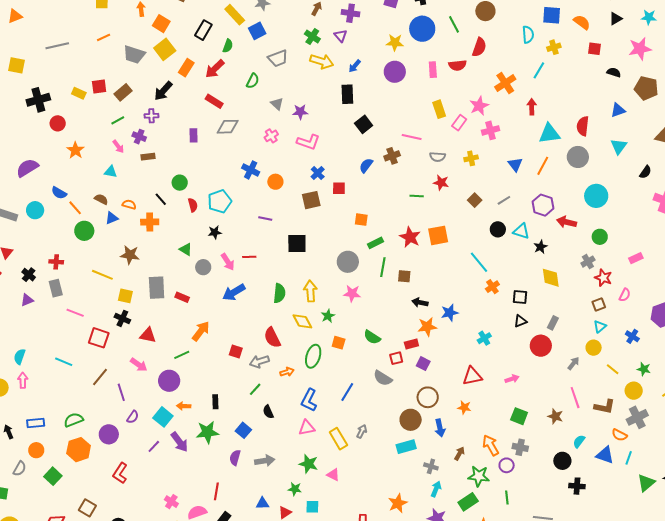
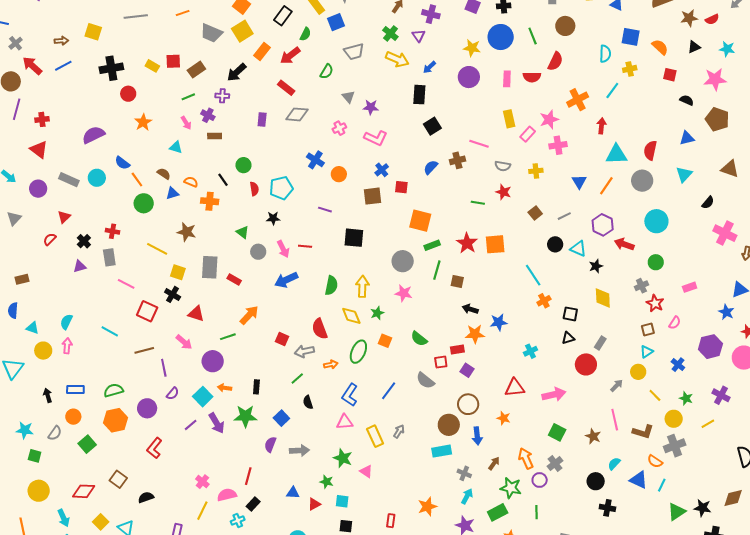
orange square: (361, 220) -> (420, 221), size x1.6
brown line: (100, 377) -> (144, 350), turned 30
pink arrow: (512, 379) -> (554, 395), size x1.6
gray cross: (520, 447) -> (555, 464), turned 35

